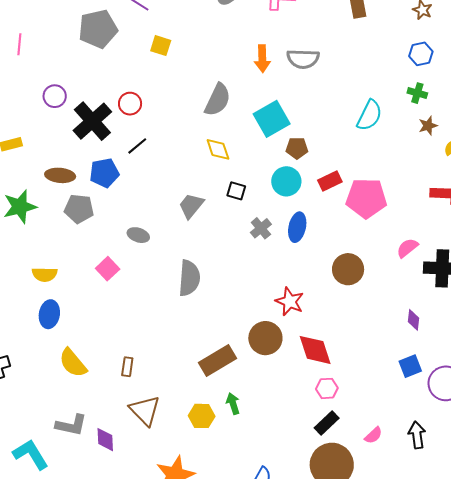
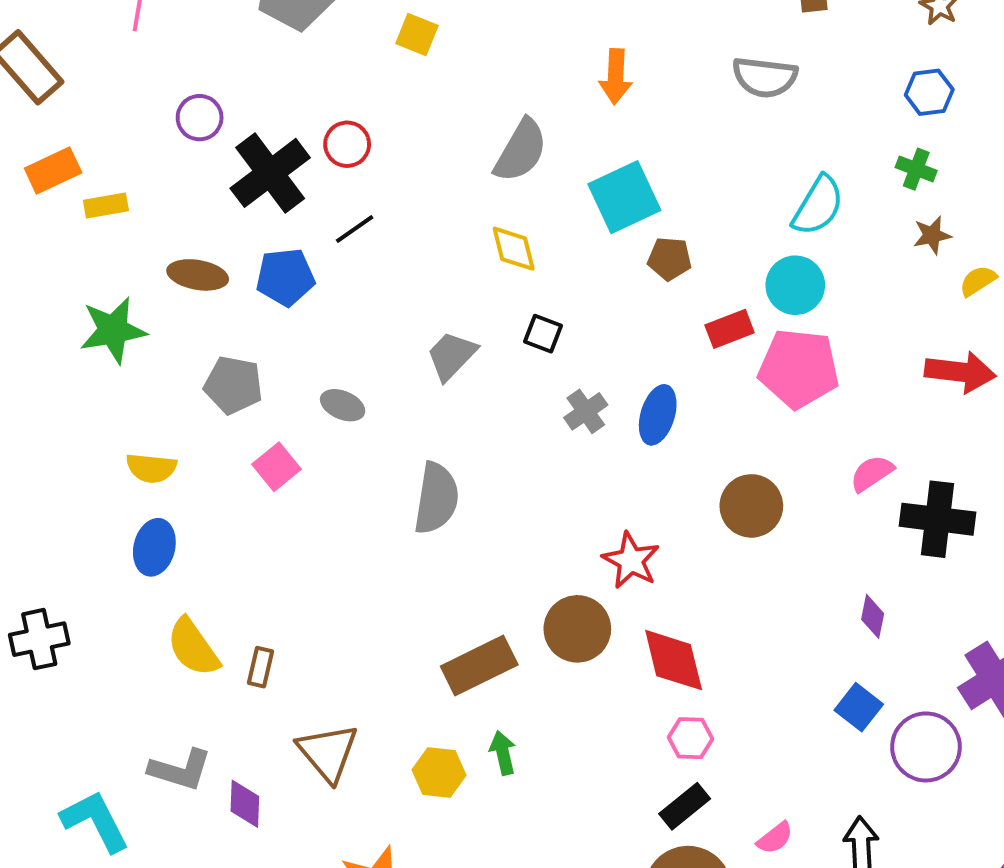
gray semicircle: (303, 59) -> (765, 77), moved
cyan circle: (286, 181) -> (795, 285), moved
gray pentagon: (79, 209) -> (233, 385), moved
blue square: (410, 366) -> (859, 707), turned -35
brown rectangle: (127, 367) -> (261, 667), moved

